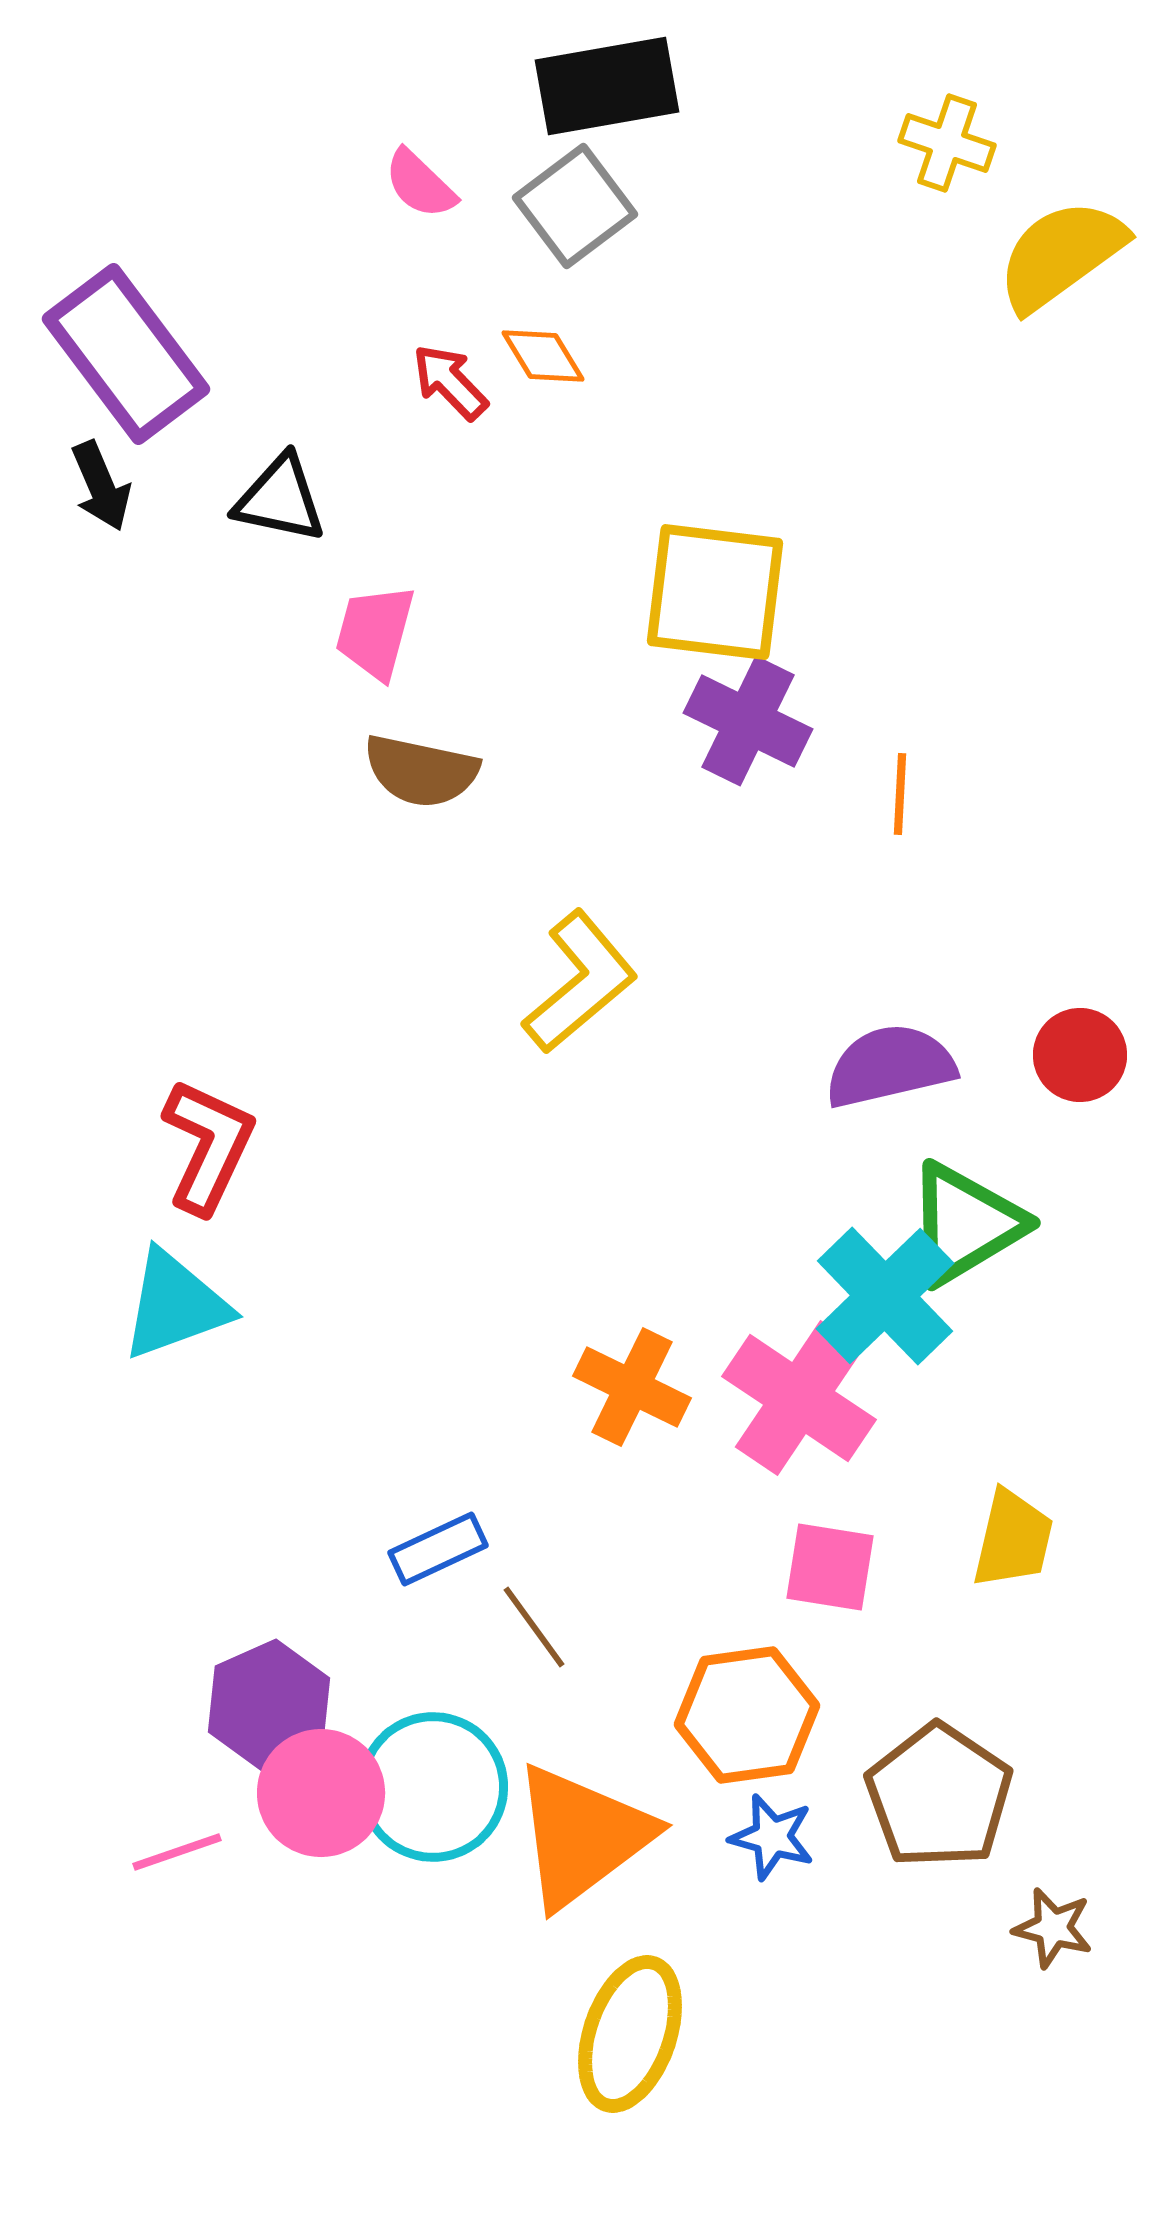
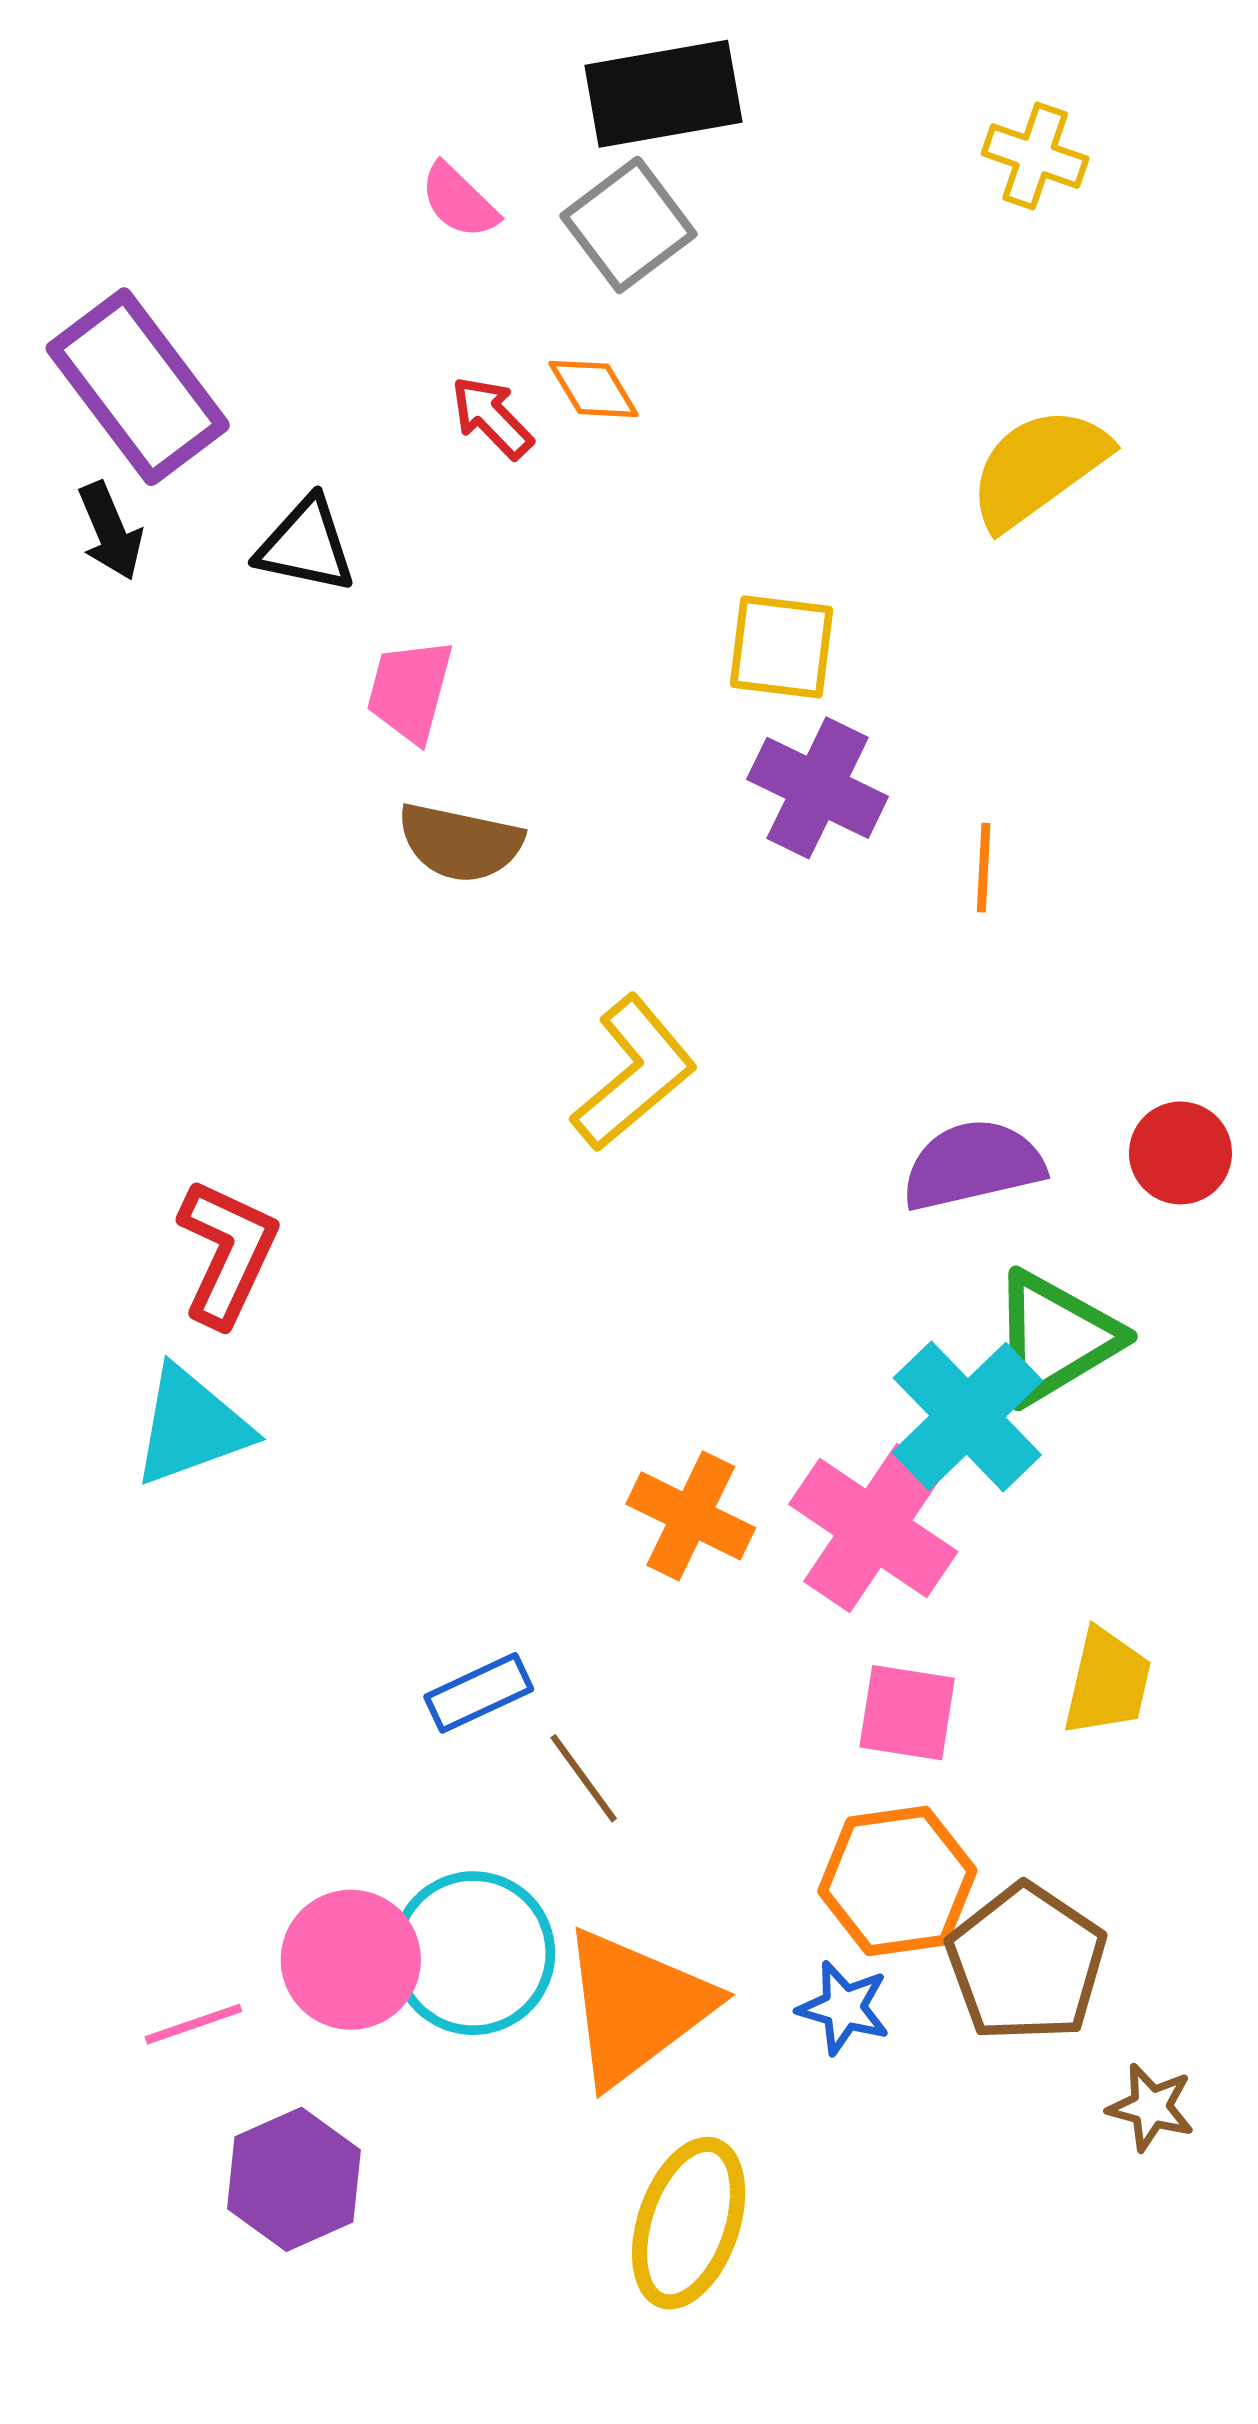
yellow semicircle: (1061, 255) -> (1038, 468), moved
yellow square: (715, 592) -> (781, 647), size x0.7
purple hexagon: (269, 1705) -> (294, 2179), moved
orange hexagon: (747, 1715) -> (897, 1881), moved

